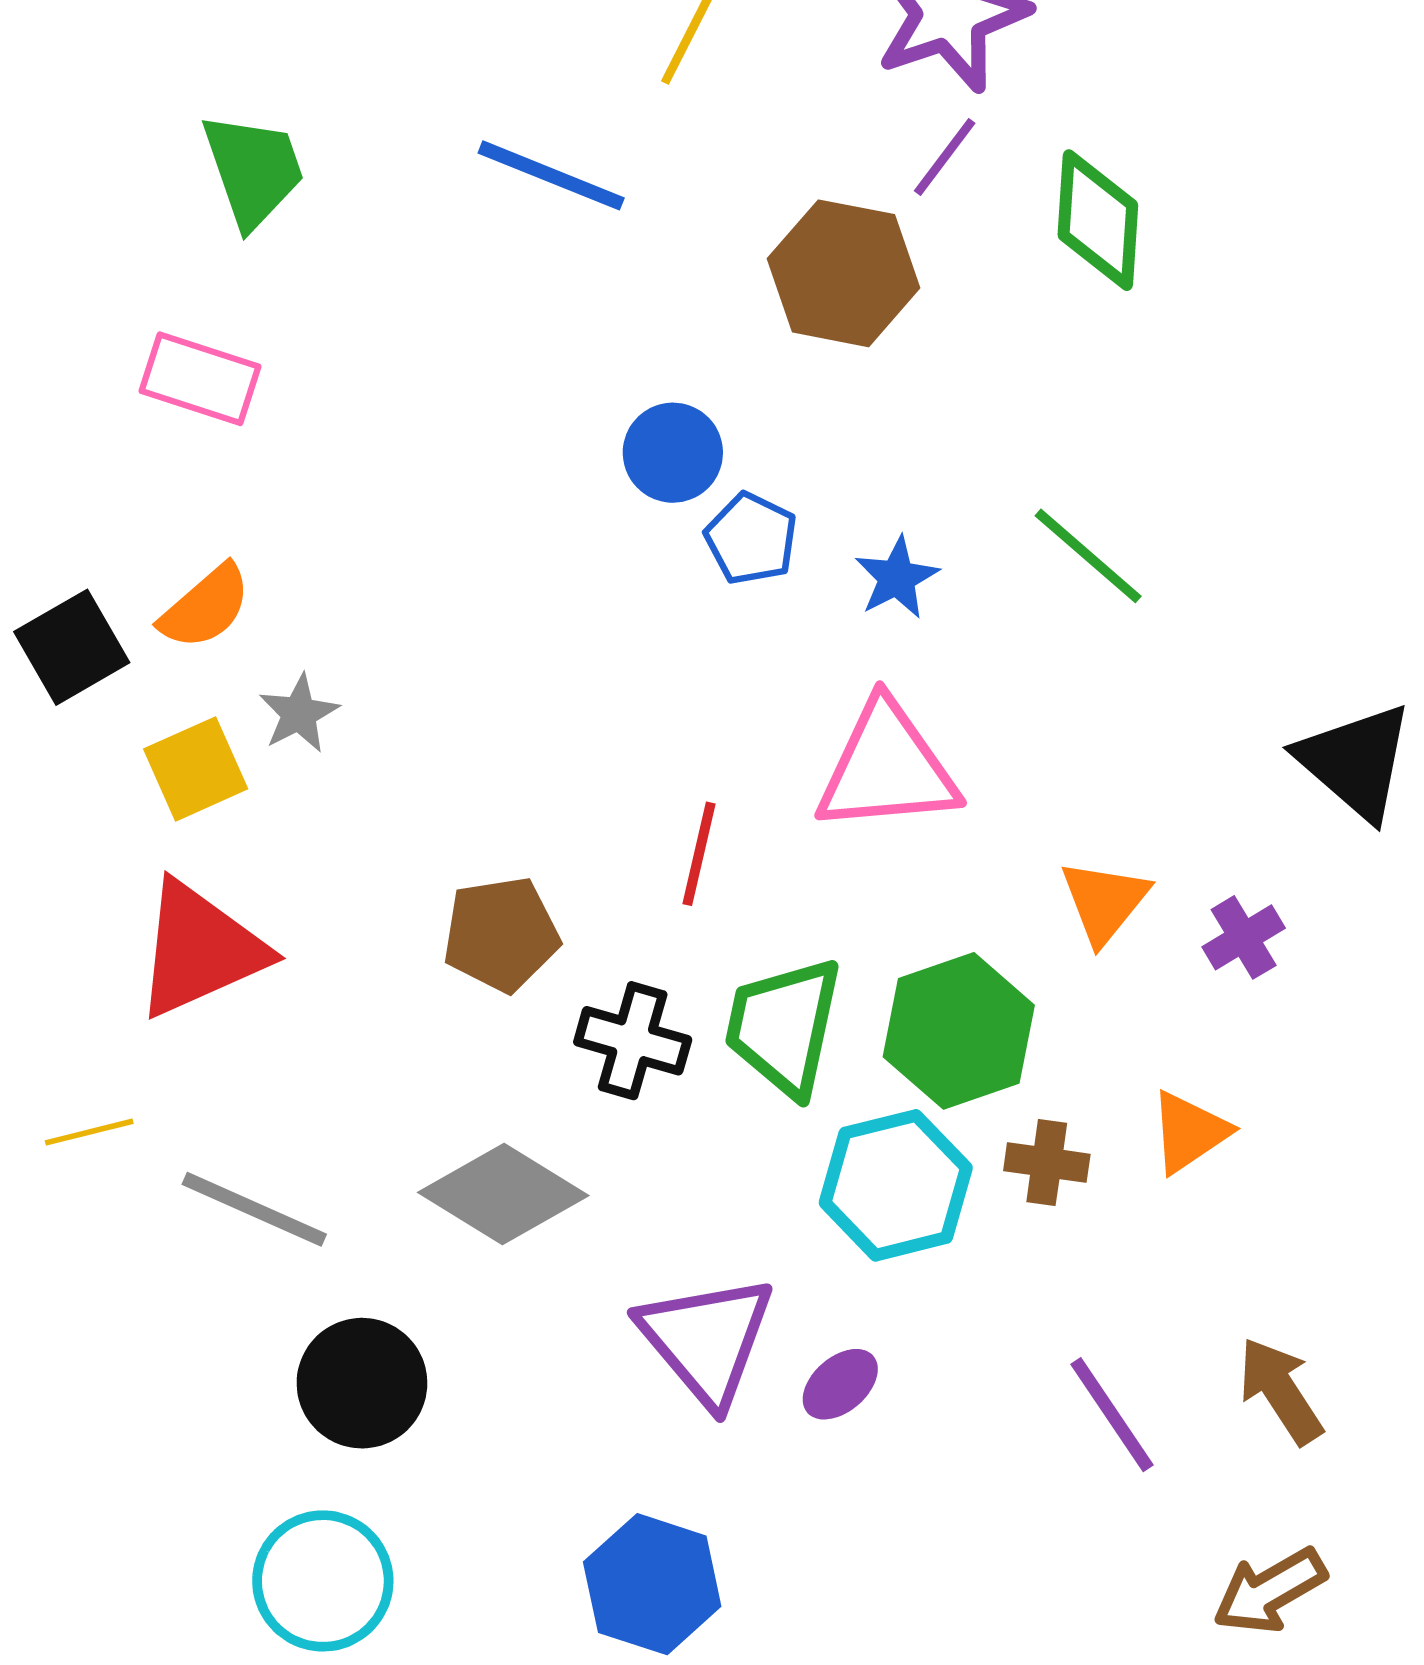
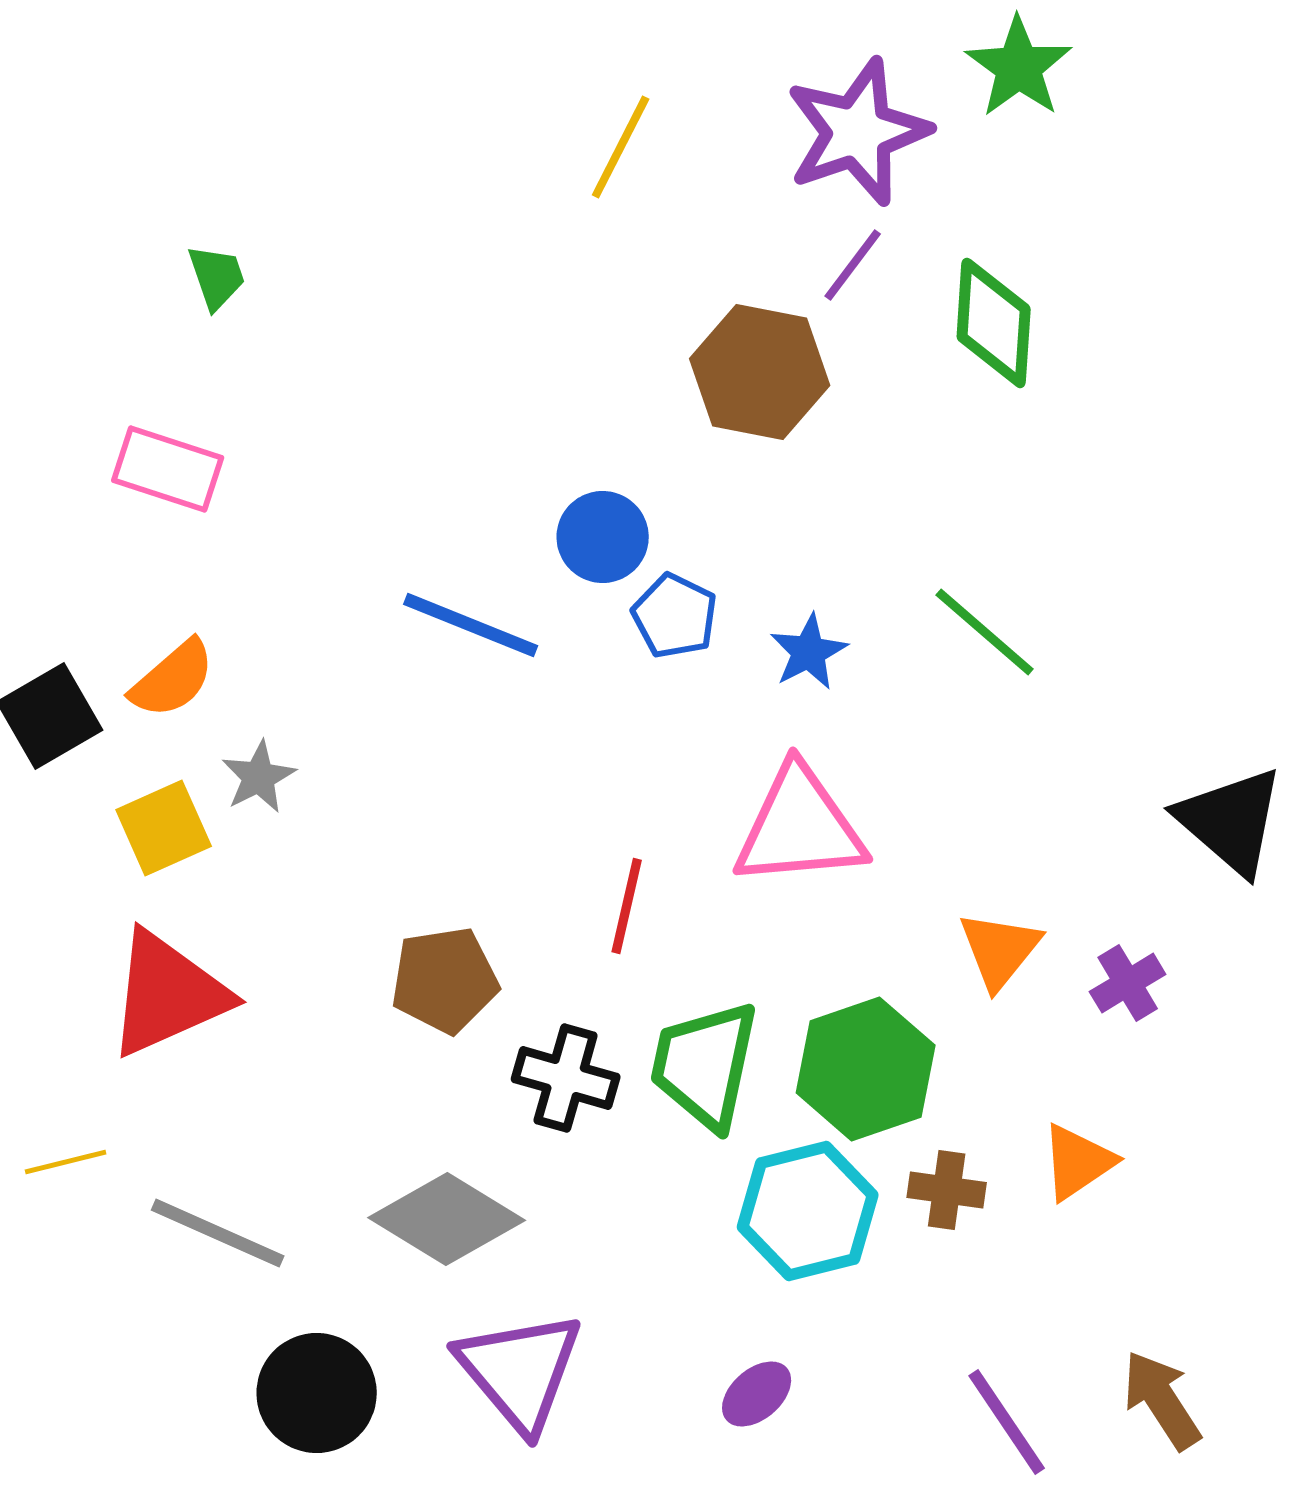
green trapezoid: (253, 170) -> (217, 277), size x0.6
blue line: (551, 175) -> (471, 625), moved
purple triangle: (707, 1340) -> (520, 1371), moved

